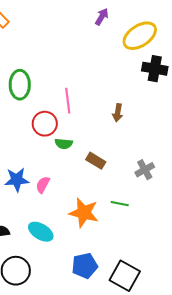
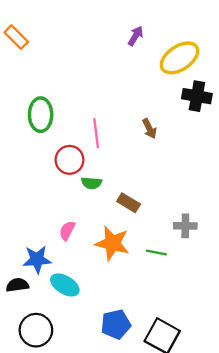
brown arrow: (118, 113) -> (149, 129), moved, turned -36
gray cross: (145, 170) -> (185, 226), moved, turned 30
blue star: (17, 180) -> (37, 259), moved
orange star: (84, 213) -> (112, 243), moved

